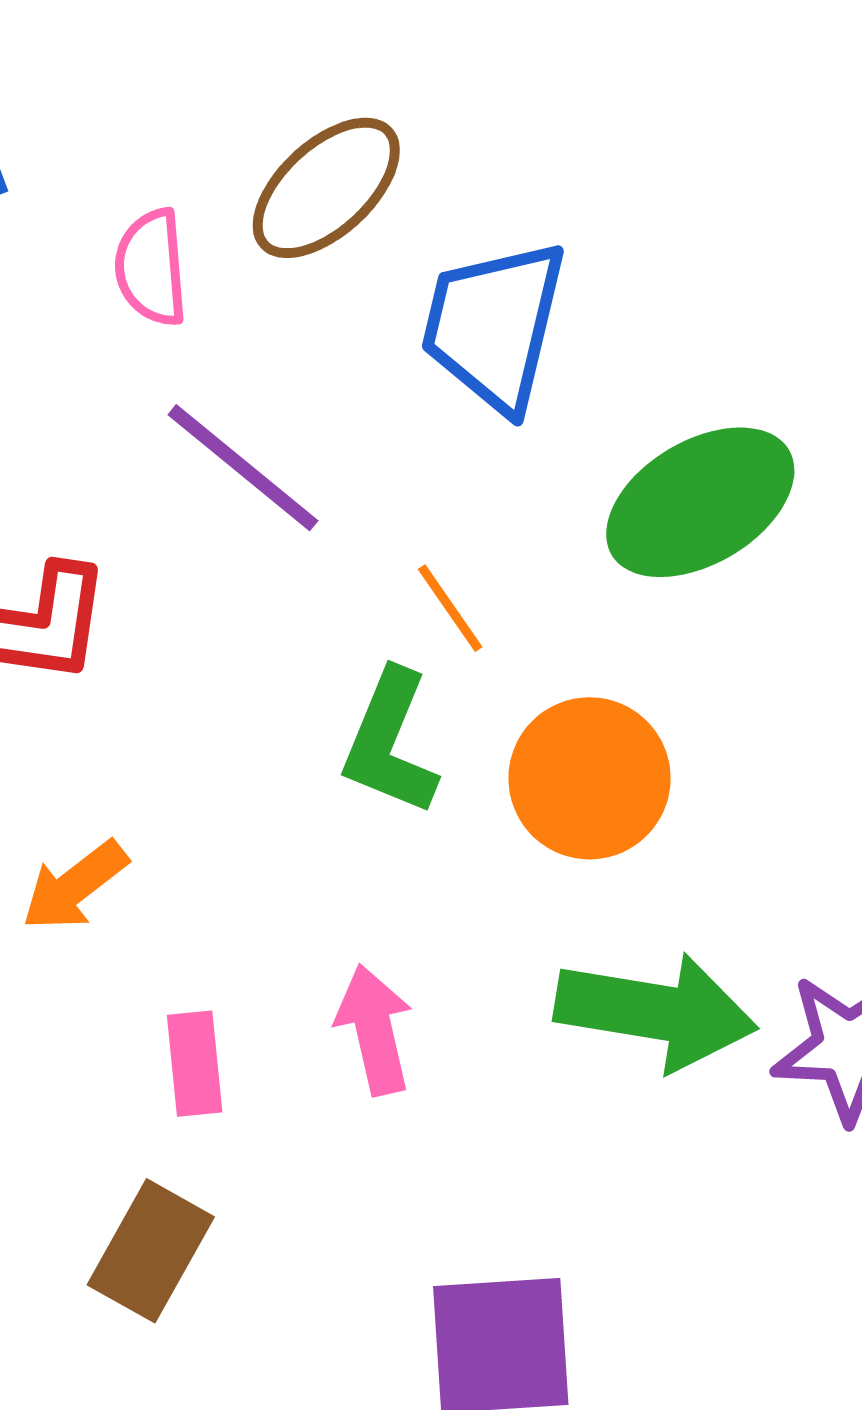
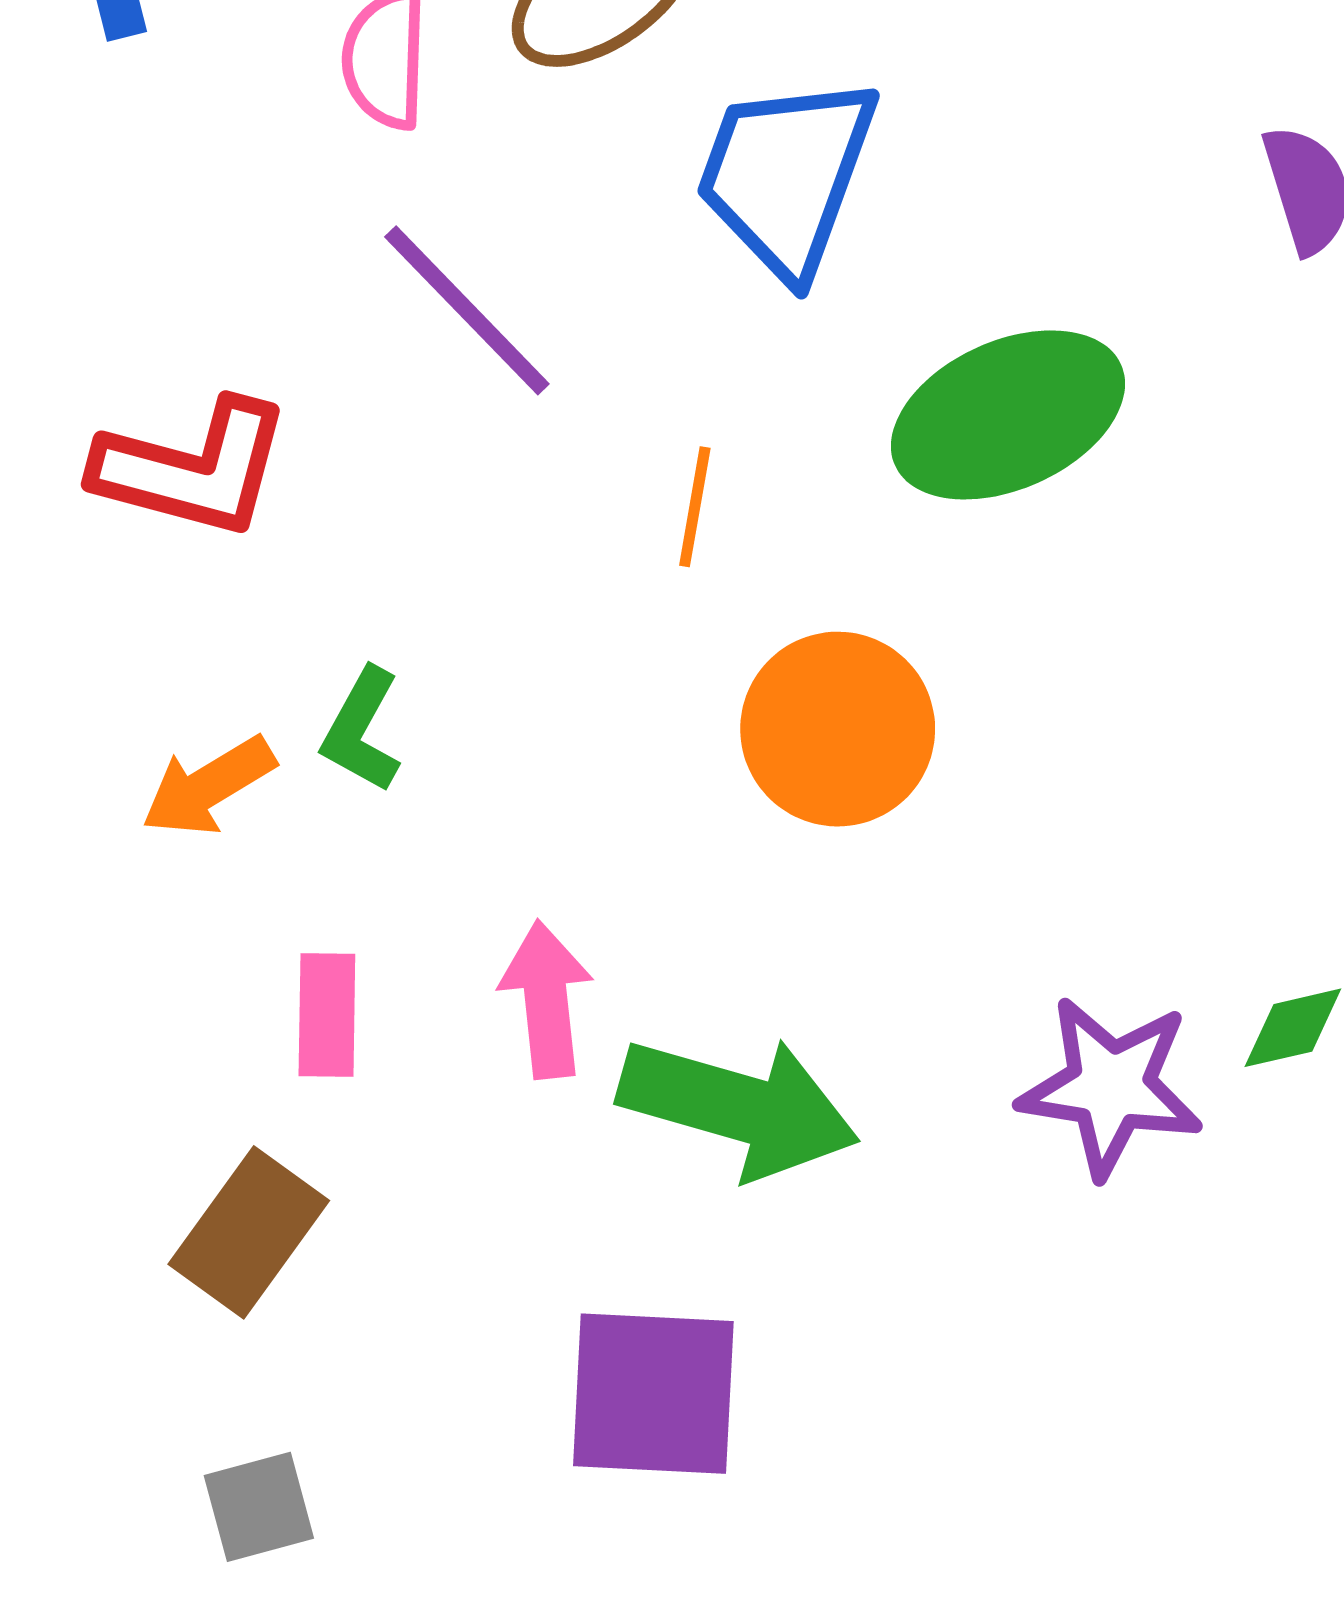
orange line: (450, 608) -> (695, 507), turned 38
green L-shape: (390, 743) -> (362, 730), moved, size x0.7
green arrow: (656, 1012) -> (739, 1107), moved

